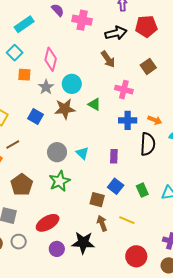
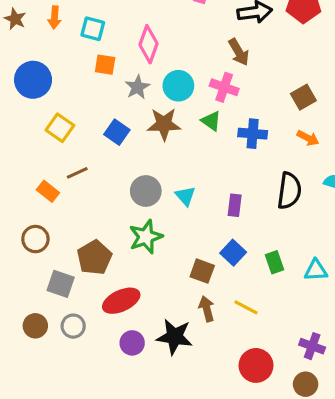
cyan square: (15, 53) -> (93, 29), turned -35
brown square: (148, 66) -> (303, 97), moved
pink cross: (124, 90) -> (224, 87), moved
blue cross: (128, 120) -> (253, 134), moved
orange arrow: (155, 120) -> (308, 138), moved
brown pentagon: (22, 185) -> (94, 257), moved

